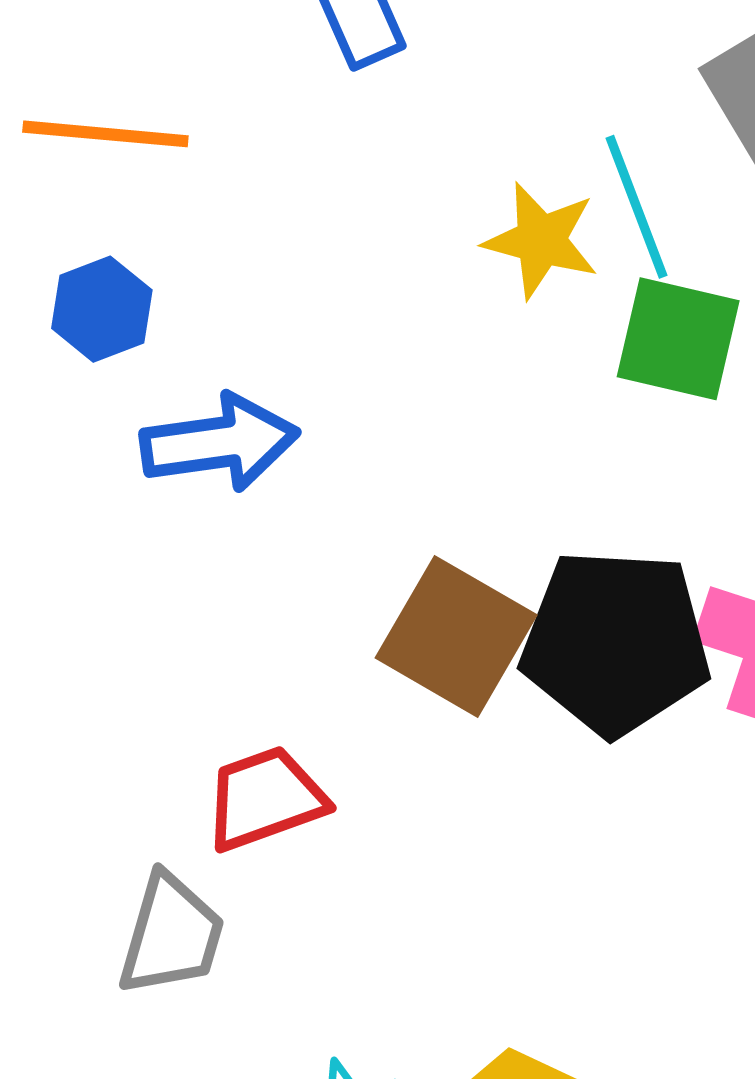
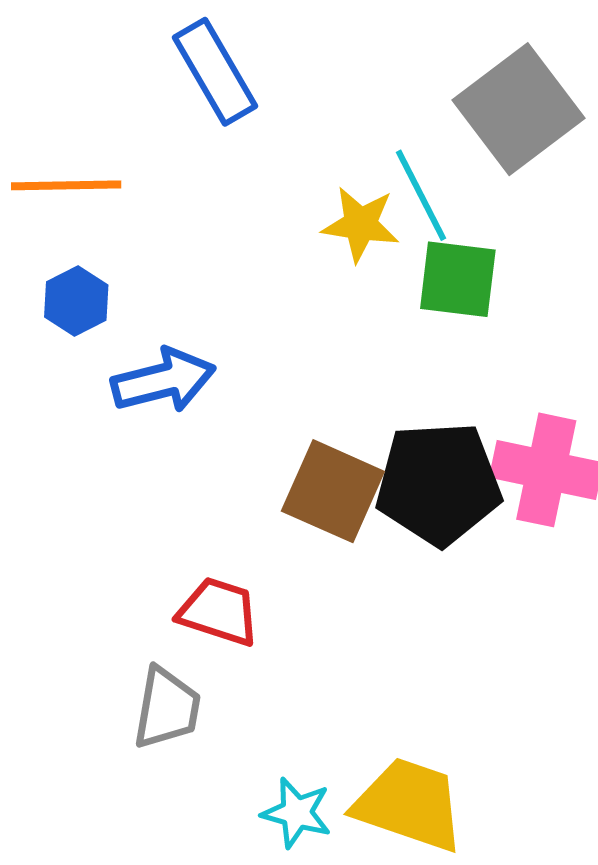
red trapezoid: (265, 799) -> (219, 612), turned 44

